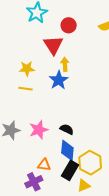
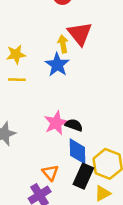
red triangle: (53, 45) -> (80, 34), moved
pink star: (39, 130) -> (56, 123), moved
orange triangle: (44, 165) -> (50, 173), turned 48

